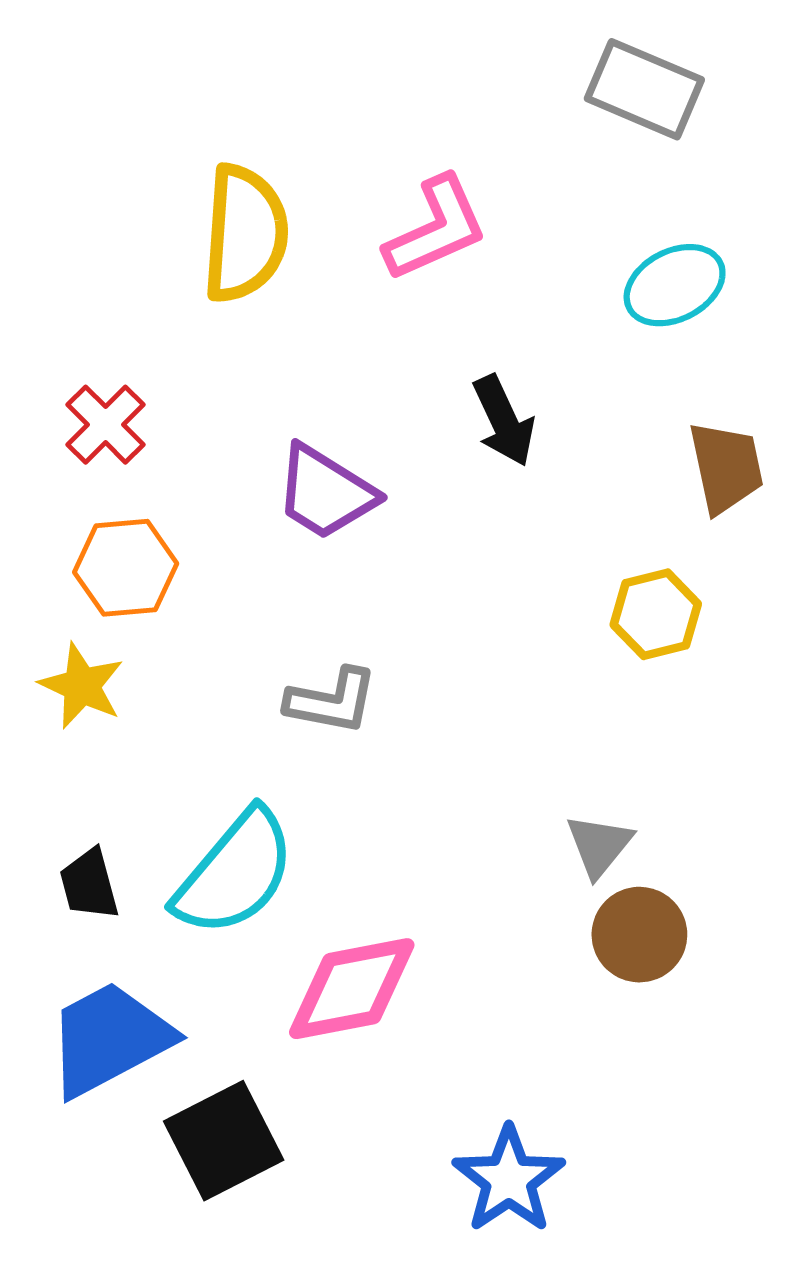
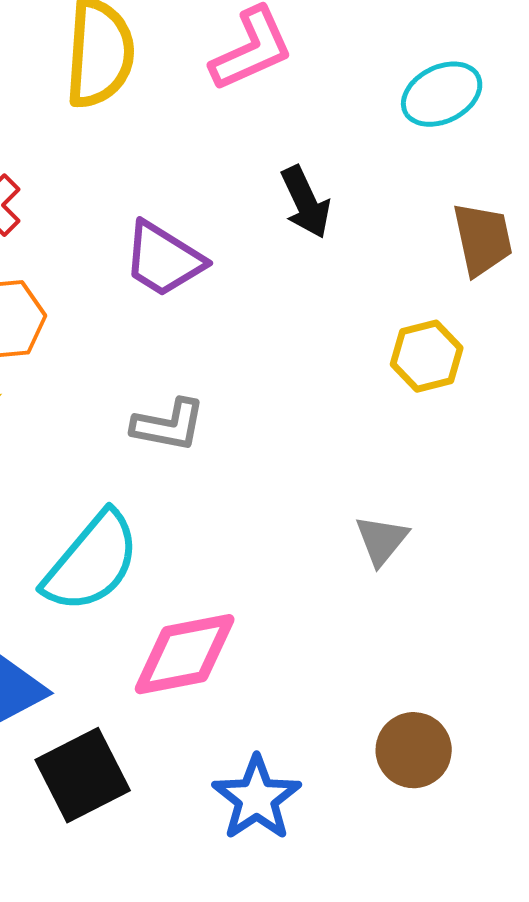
brown circle: (639, 935) -> (414, 750), moved
blue star: (509, 1180) -> (257, 798), moved

